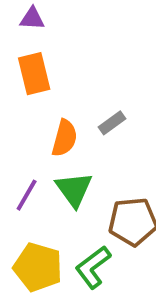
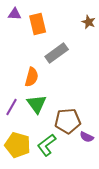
orange rectangle: (34, 74) -> (38, 24), moved
gray rectangle: (112, 123) -> (57, 53), moved, size x1.6

